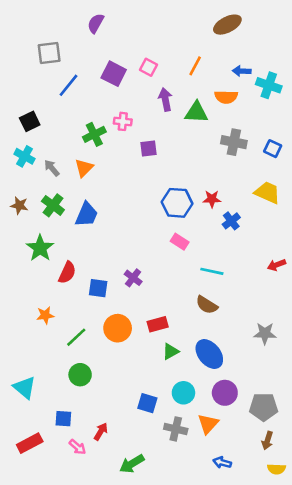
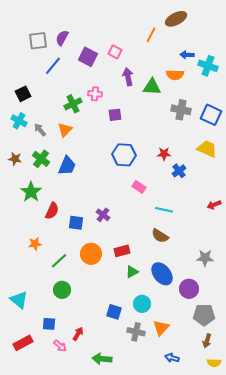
purple semicircle: (96, 23) -> (62, 38), moved
orange line: (195, 66) -> (151, 35), moved
blue square: (273, 149) -> (211, 115), size x1.5
blue hexagon: (177, 203) -> (124, 155), moved
purple circle: (225, 393) -> (189, 289), moved
green arrow: (132, 464) -> (102, 359), turned 36

